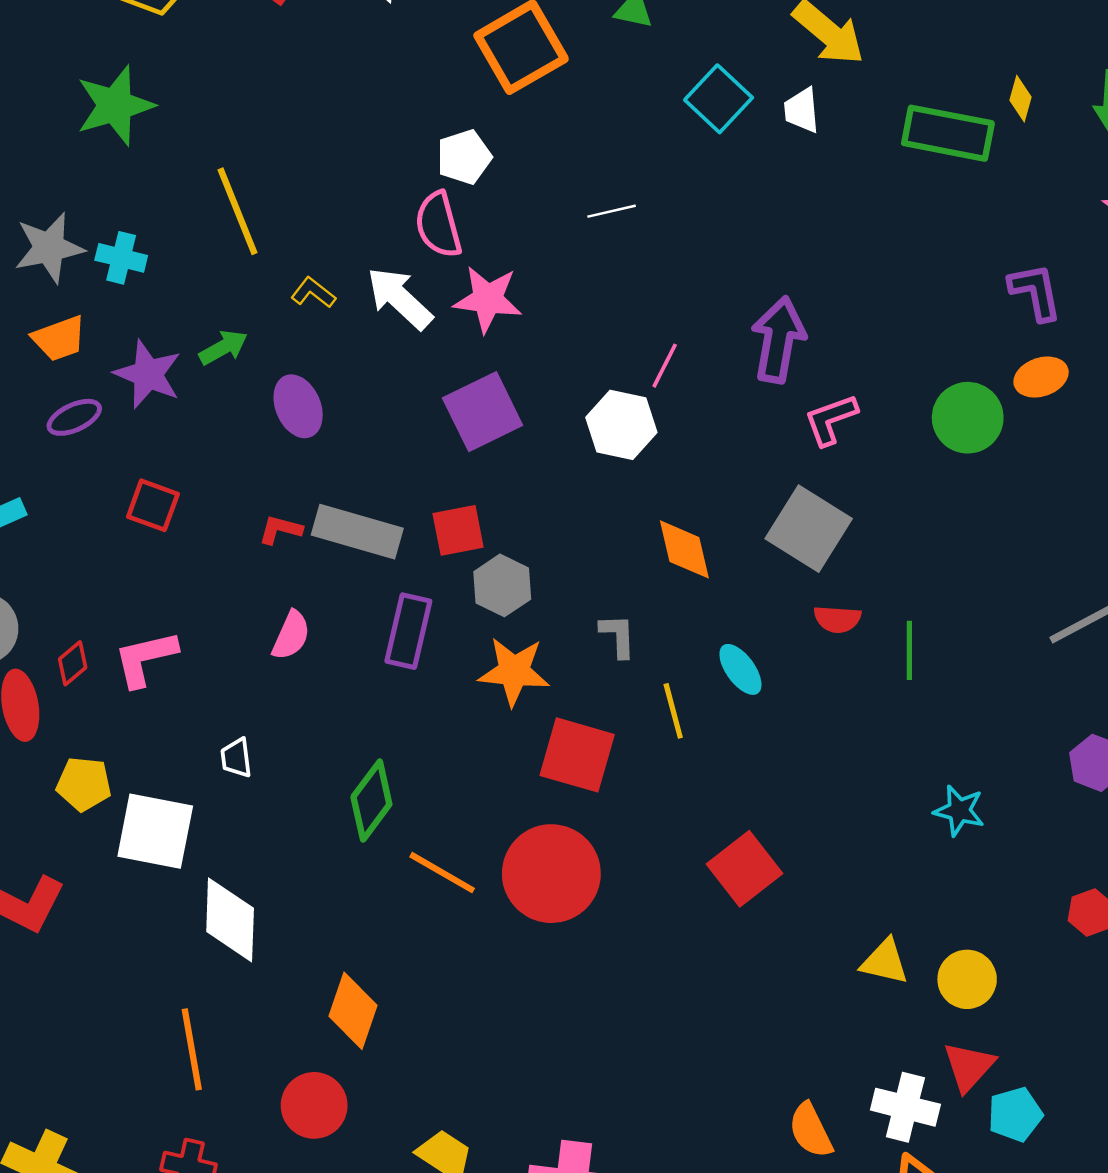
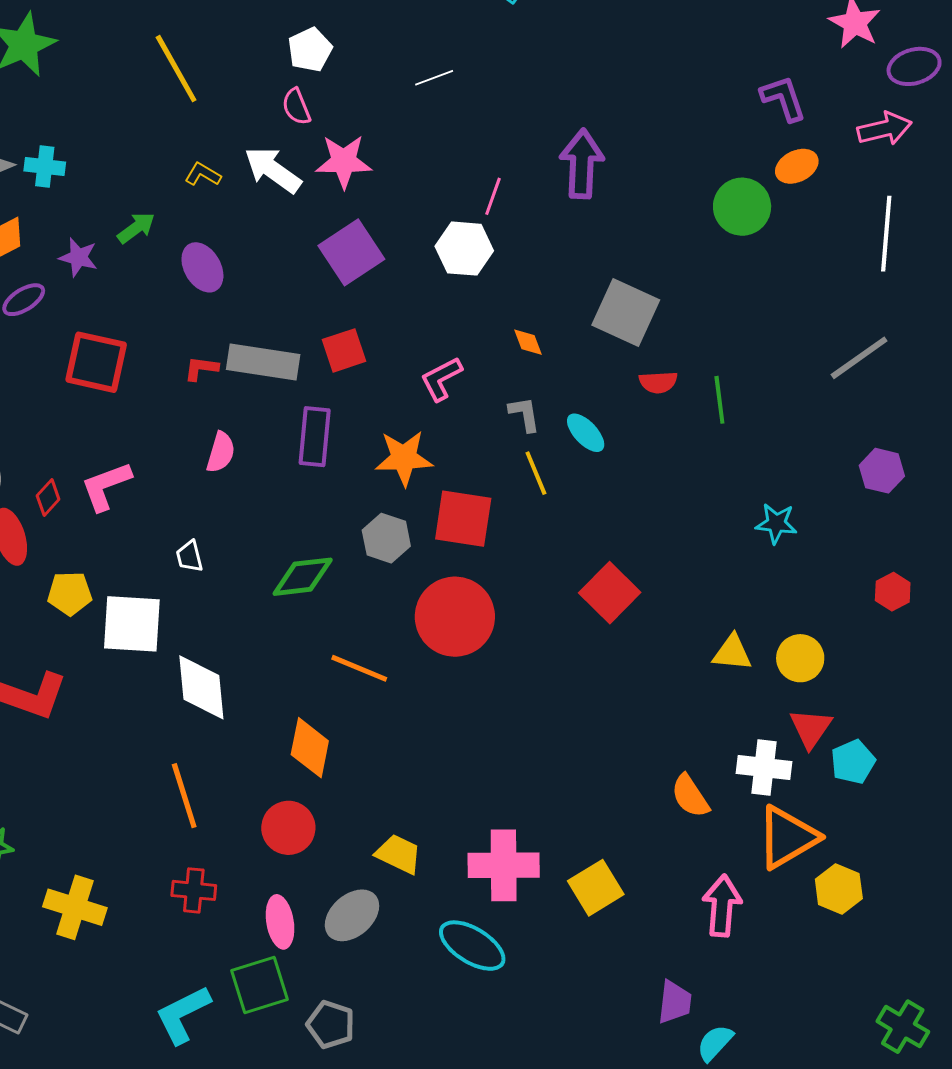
yellow line: (238, 211) -> (176, 69), moved
pink semicircle: (438, 225) -> (296, 107), size x0.7
purple star: (148, 374) -> (78, 257), size x0.7
pink L-shape: (831, 420) -> (441, 379), moved
red square: (153, 505) -> (96, 362), size x1.5
orange diamond: (684, 549) -> (528, 342), size x0.6
gray hexagon: (502, 585) -> (386, 538), moved
gray L-shape: (618, 636) -> (524, 414), moved
green diamond: (371, 801) -> (303, 577), turned 54
orange line: (442, 873) -> (359, 668), moved

